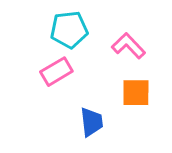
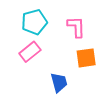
pink L-shape: (128, 46) -> (76, 27), turned 50

